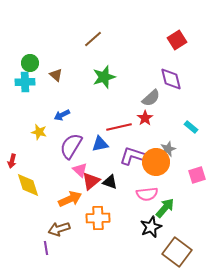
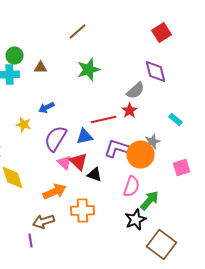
brown triangle: (56, 75) -> (40, 68), turned -40
red triangle: (91, 181) -> (78, 162), moved, turned -36
pink semicircle: (147, 194) -> (132, 187), turned -65

